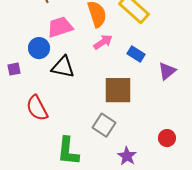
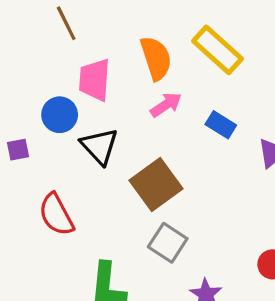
pink trapezoid: (60, 27) -> (95, 80), turned -68
black triangle: (63, 67) -> (99, 146), turned 35
brown square: (118, 90) -> (156, 185), moved, turned -36

